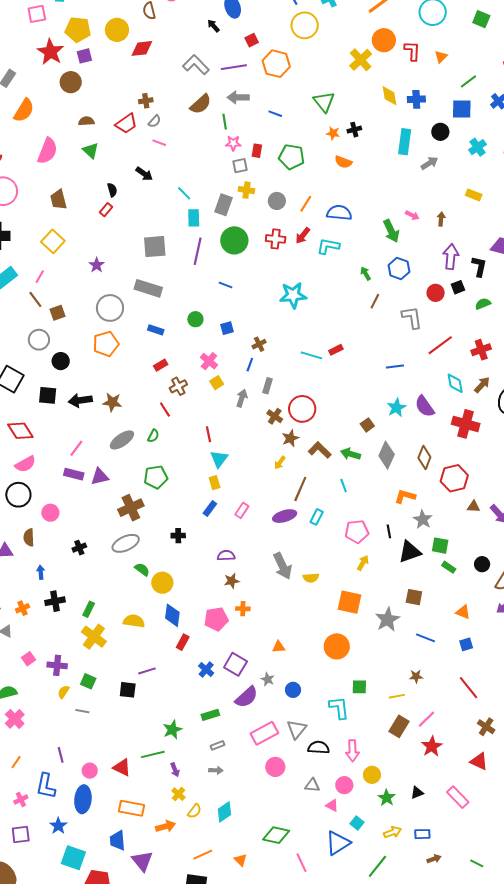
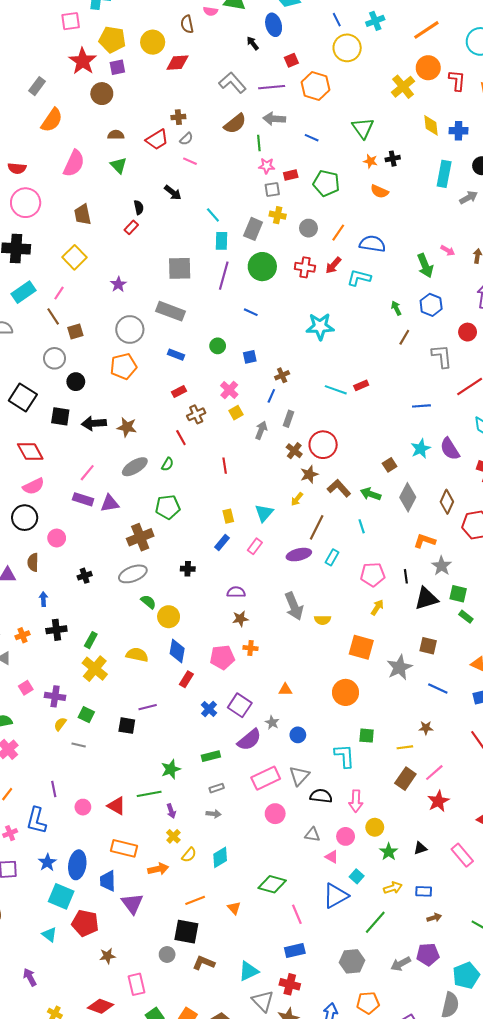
red rectangle: (257, 151) -> (291, 175), turned 64
cyan triangle: (219, 459) -> (264, 513), moved
blue ellipse: (83, 799) -> (77, 865), moved

